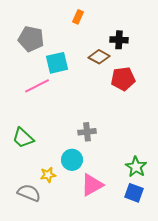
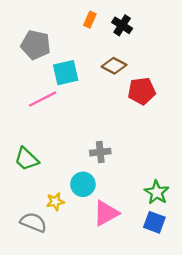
black cross: (119, 40) -> (122, 25), moved, turned 30

